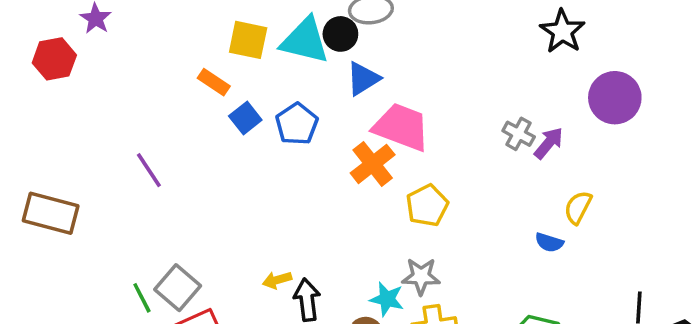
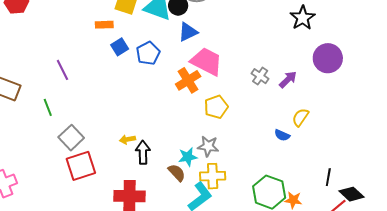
orange rectangle: (214, 82) -> (104, 25), turned -42
gray cross: (519, 134) -> (260, 76), moved
green line: (142, 298) -> (48, 107), moved
cyan star: (387, 299) -> (188, 157), turned -30

